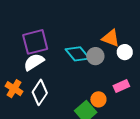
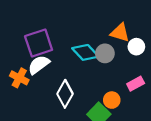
orange cross: (14, 89) -> (19, 78), moved
white diamond: (40, 92) -> (65, 94), moved

